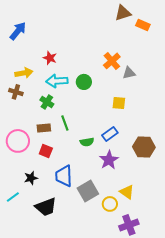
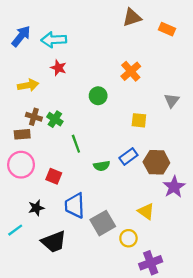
brown triangle: (123, 13) -> (132, 18), moved
gray triangle: (129, 73) -> (172, 100), moved, turned -40
cyan arrow: (57, 81) -> (54, 40), moved
brown cross: (16, 92) -> (34, 117), moved
brown rectangle: (44, 128) -> (22, 134), moved
brown hexagon: (144, 147) -> (156, 162), moved
purple star: (109, 160) -> (174, 187), moved
yellow triangle: (127, 192) -> (146, 211), moved

